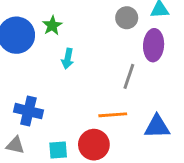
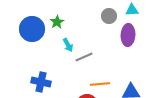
cyan arrow: (68, 59) -> (68, 45), turned -40
gray line: (129, 76) -> (84, 57), moved, turned 48

